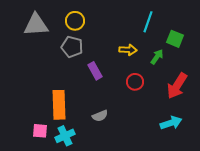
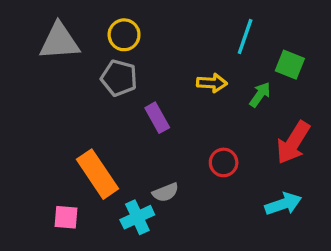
red circle: (135, 82) -> (224, 162), moved
orange rectangle: (59, 105) -> (98, 174), turned -32
cyan cross: (65, 136) -> (137, 217), moved

